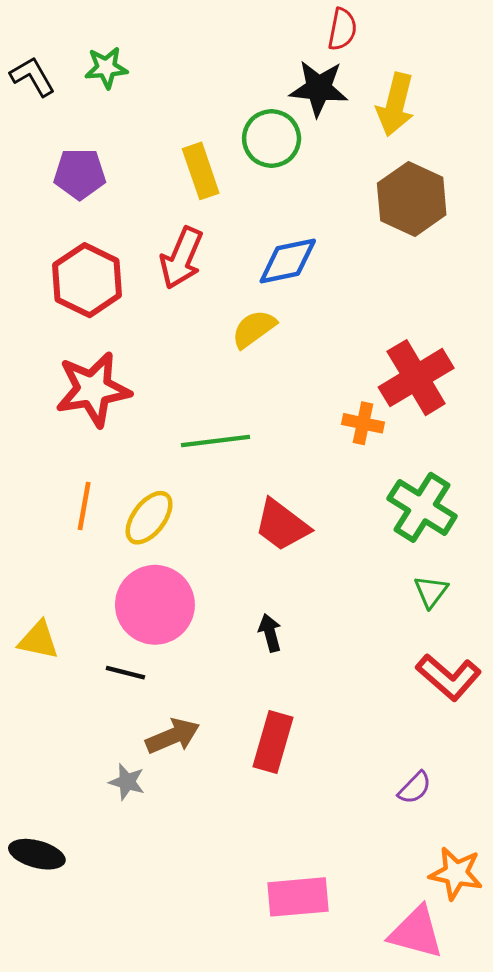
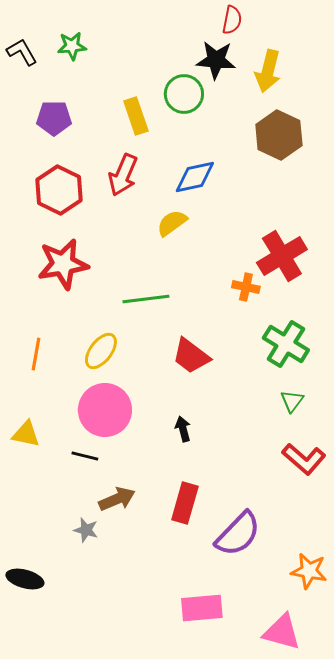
orange line: (84, 506) -> (36, 354), moved
purple semicircle: (415, 788) -> (238, 534), moved, size x2.0
orange star: (456, 873) -> (309, 571), moved

